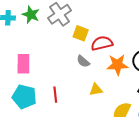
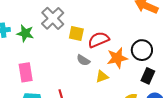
green star: (31, 15) -> (25, 33), moved
yellow triangle: (96, 90) -> (102, 77), moved

